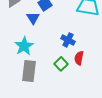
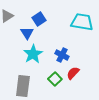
cyan star: (24, 46) -> (33, 54), moved
red semicircle: (79, 58) -> (73, 73), turned 32

